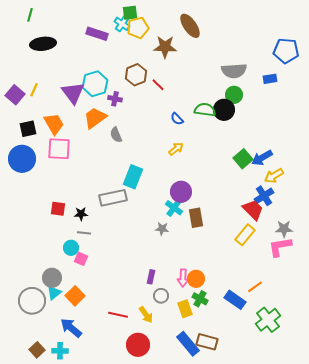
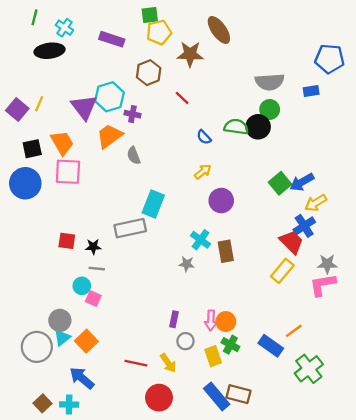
cyan cross: (122, 24) -> (64, 28), moved
brown hexagon: (136, 75) -> (149, 73), moved
purple circle: (181, 192) -> (221, 201), moved

